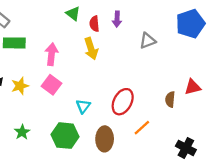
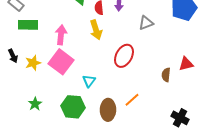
pink square: (52, 85) -> (61, 62), size x1.4
red ellipse: (123, 102) -> (124, 56), moved
orange line: (142, 128) -> (132, 100), moved

